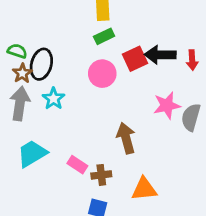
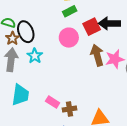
black ellipse: (41, 64) -> (26, 32), turned -35
brown arrow: (126, 138) -> (97, 55), moved
cyan trapezoid: (32, 154) -> (20, 95), turned 130

